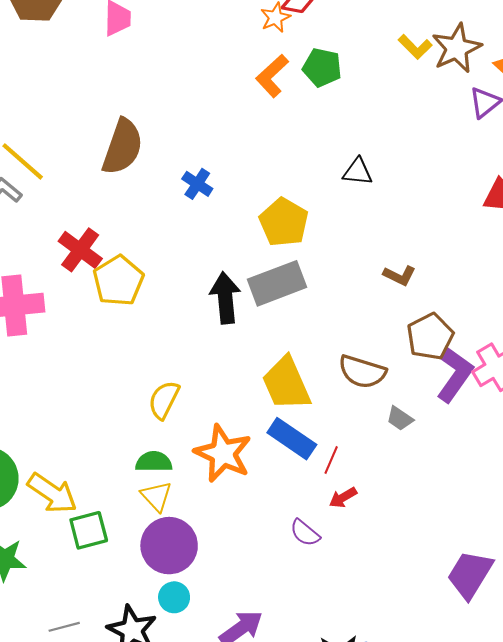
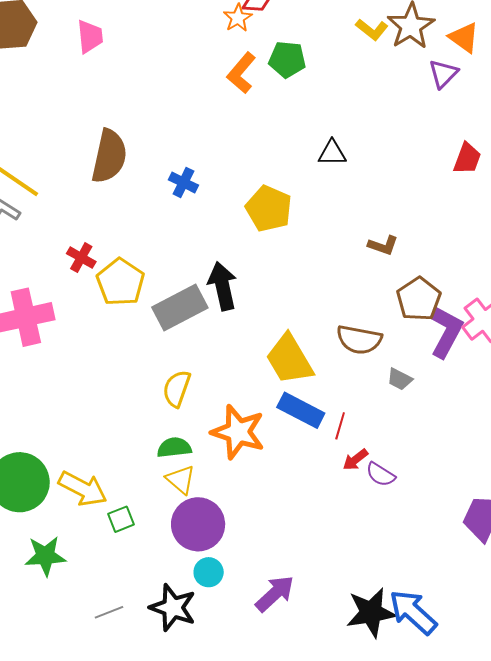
red cross: (80, 250) -> (81, 258), size x0.7
gray rectangle: (277, 283) -> (180, 308), moved
green square: (89, 530) -> (121, 519), size x0.7
purple semicircle: (305, 533) -> (381, 474), moved

